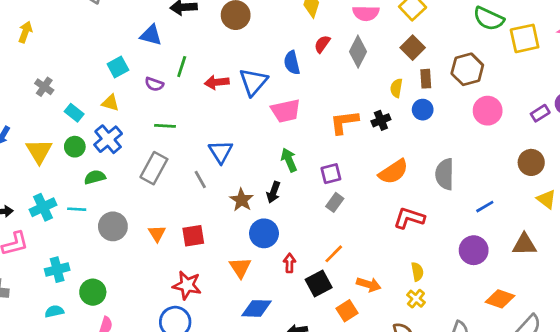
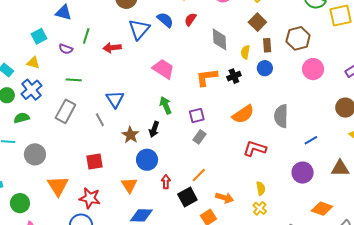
gray diamond: (358, 52) -> (220, 39), moved, turned -30
blue semicircle: (292, 63) -> (165, 20), moved, turned 144
blue triangle: (253, 82) -> (139, 29), moved
pink trapezoid: (286, 111) -> (163, 69), turned -135
orange triangle: (157, 233) -> (58, 186), moved, size x1.6

